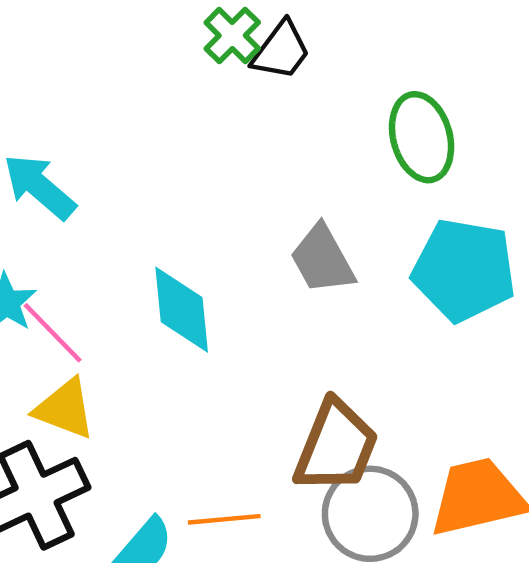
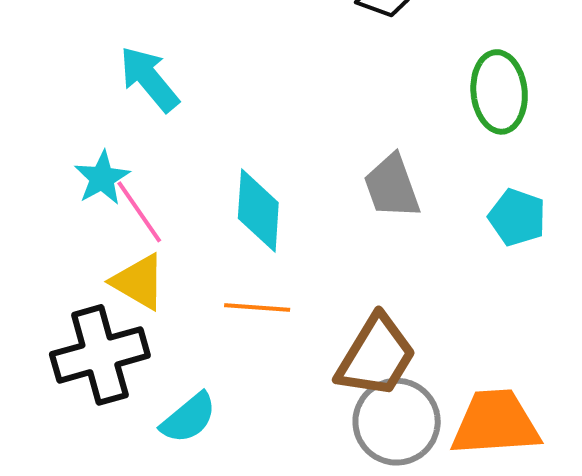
cyan pentagon: (464, 270) -> (517, 217), size x0.6
orange line: (224, 519) -> (257, 307), moved

